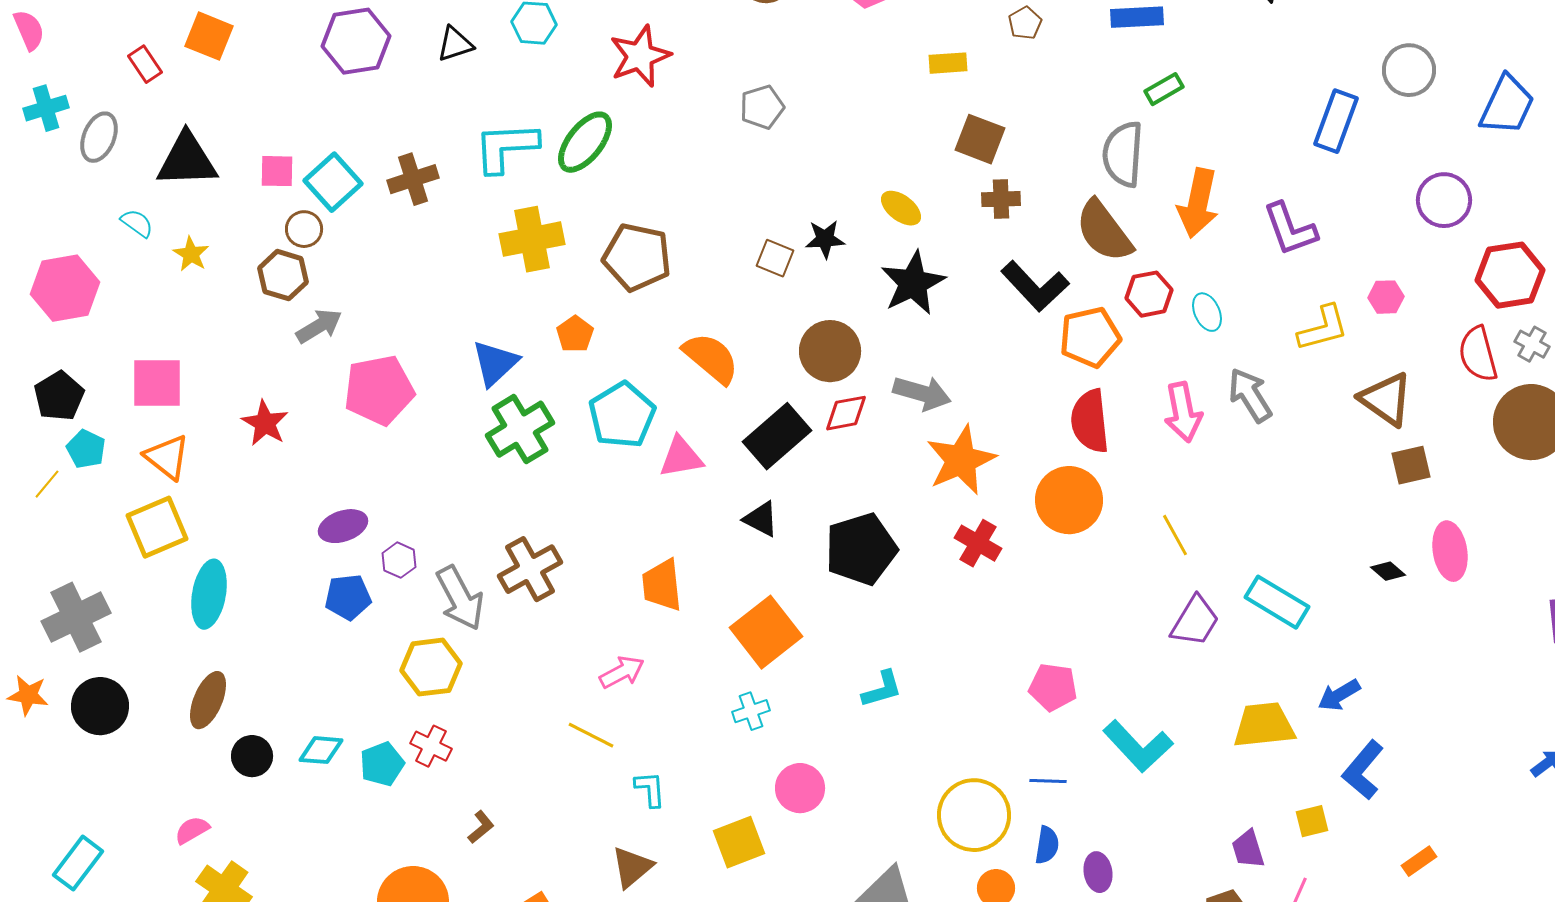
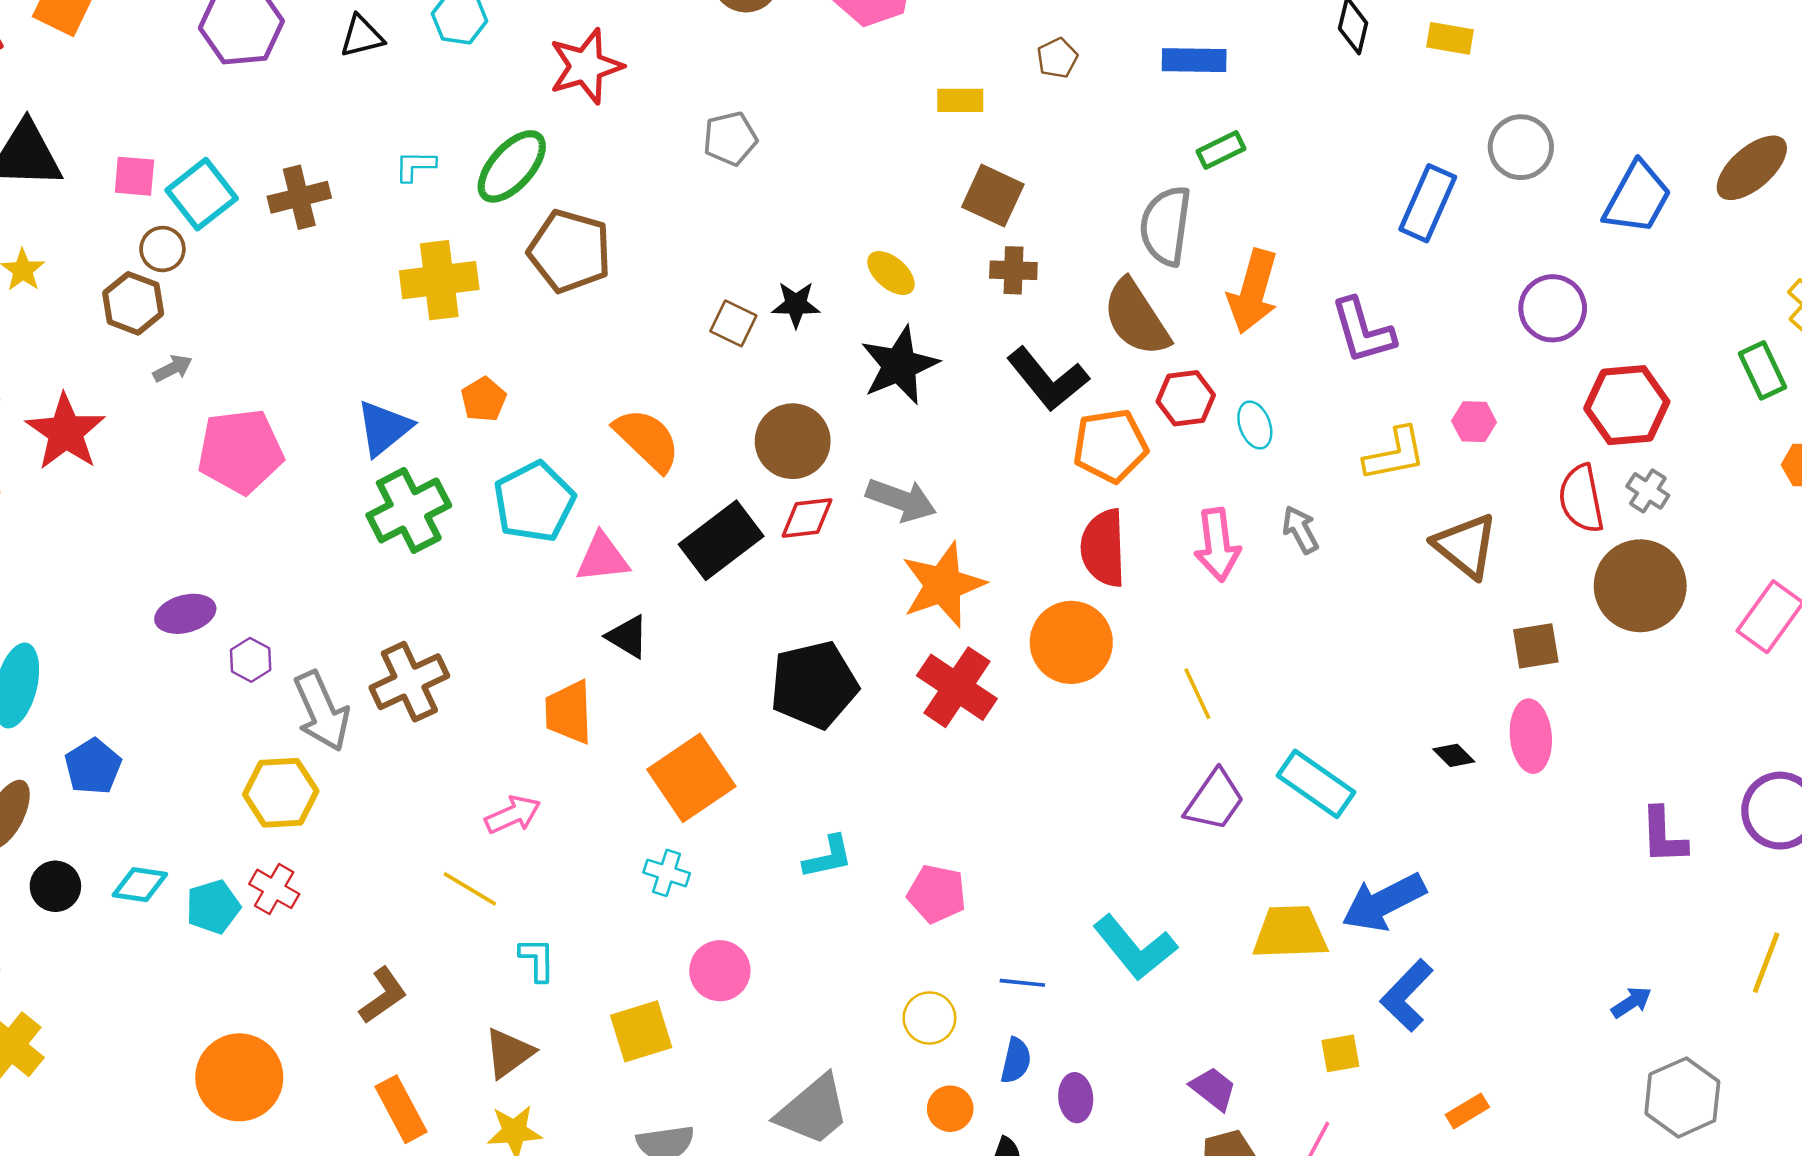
cyan L-shape: (506, 147) -> (415, 166), size x0.5
brown pentagon: (637, 257) -> (570, 251), moved
gray arrow: (319, 326) -> (173, 368), size x0.7
gray arrow: (1250, 395) -> (1300, 530), size x0.7
red star: (265, 423) -> (66, 432), moved, size x1.4
brown square: (1411, 465) -> (1536, 646), moved
black triangle: (761, 519) -> (628, 637), moved
red cross: (978, 543) -> (957, 687), size x1.4
blue pentagon: (348, 597) -> (93, 767), moved, turned -30
pink pentagon: (1053, 687) -> (937, 894), moved
blue arrow: (1339, 695) -> (1384, 902), size x1.6
cyan cross: (751, 711) -> (667, 873), turned 33
yellow circle: (974, 815) -> (929, 1018), size x0.6
brown L-shape: (481, 827) -> (383, 995), moved, size x1.4
purple trapezoid: (1248, 849) -> (1213, 1089), moved, turned 141

